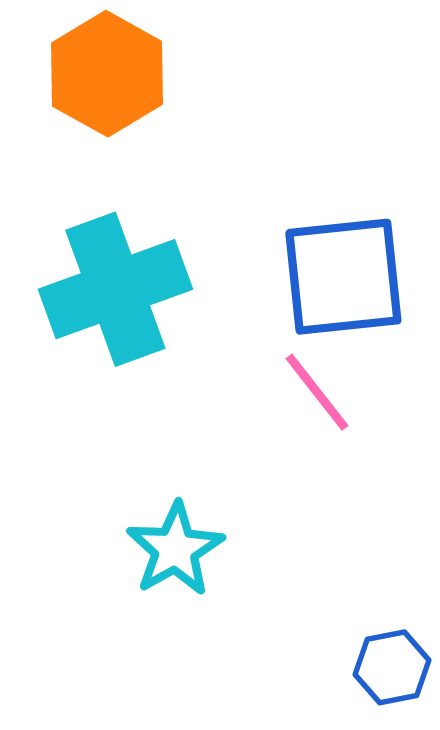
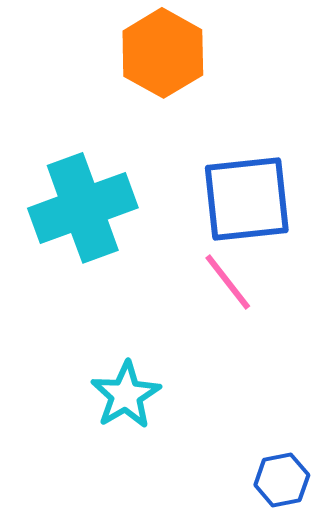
orange hexagon: (107, 74) -> (163, 53), moved

